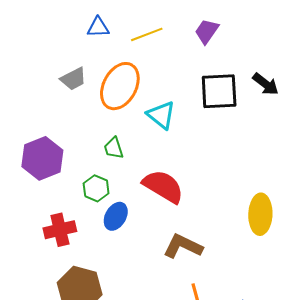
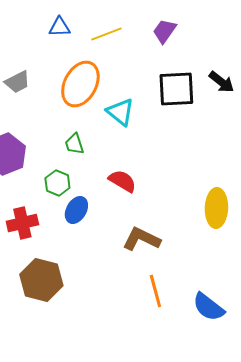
gray trapezoid: (73, 79) -> (17, 82), moved
red semicircle: (163, 186) -> (122, 181), size x0.7

